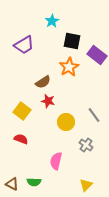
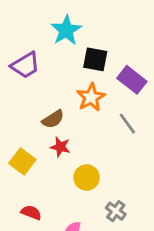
cyan star: (52, 21) -> (66, 30), size x1.5
gray line: (94, 115) -> (127, 124), moved
red semicircle: (21, 139) -> (31, 213), moved

